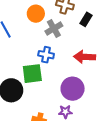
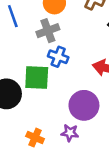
gray cross: (54, 28) -> (48, 31), moved

